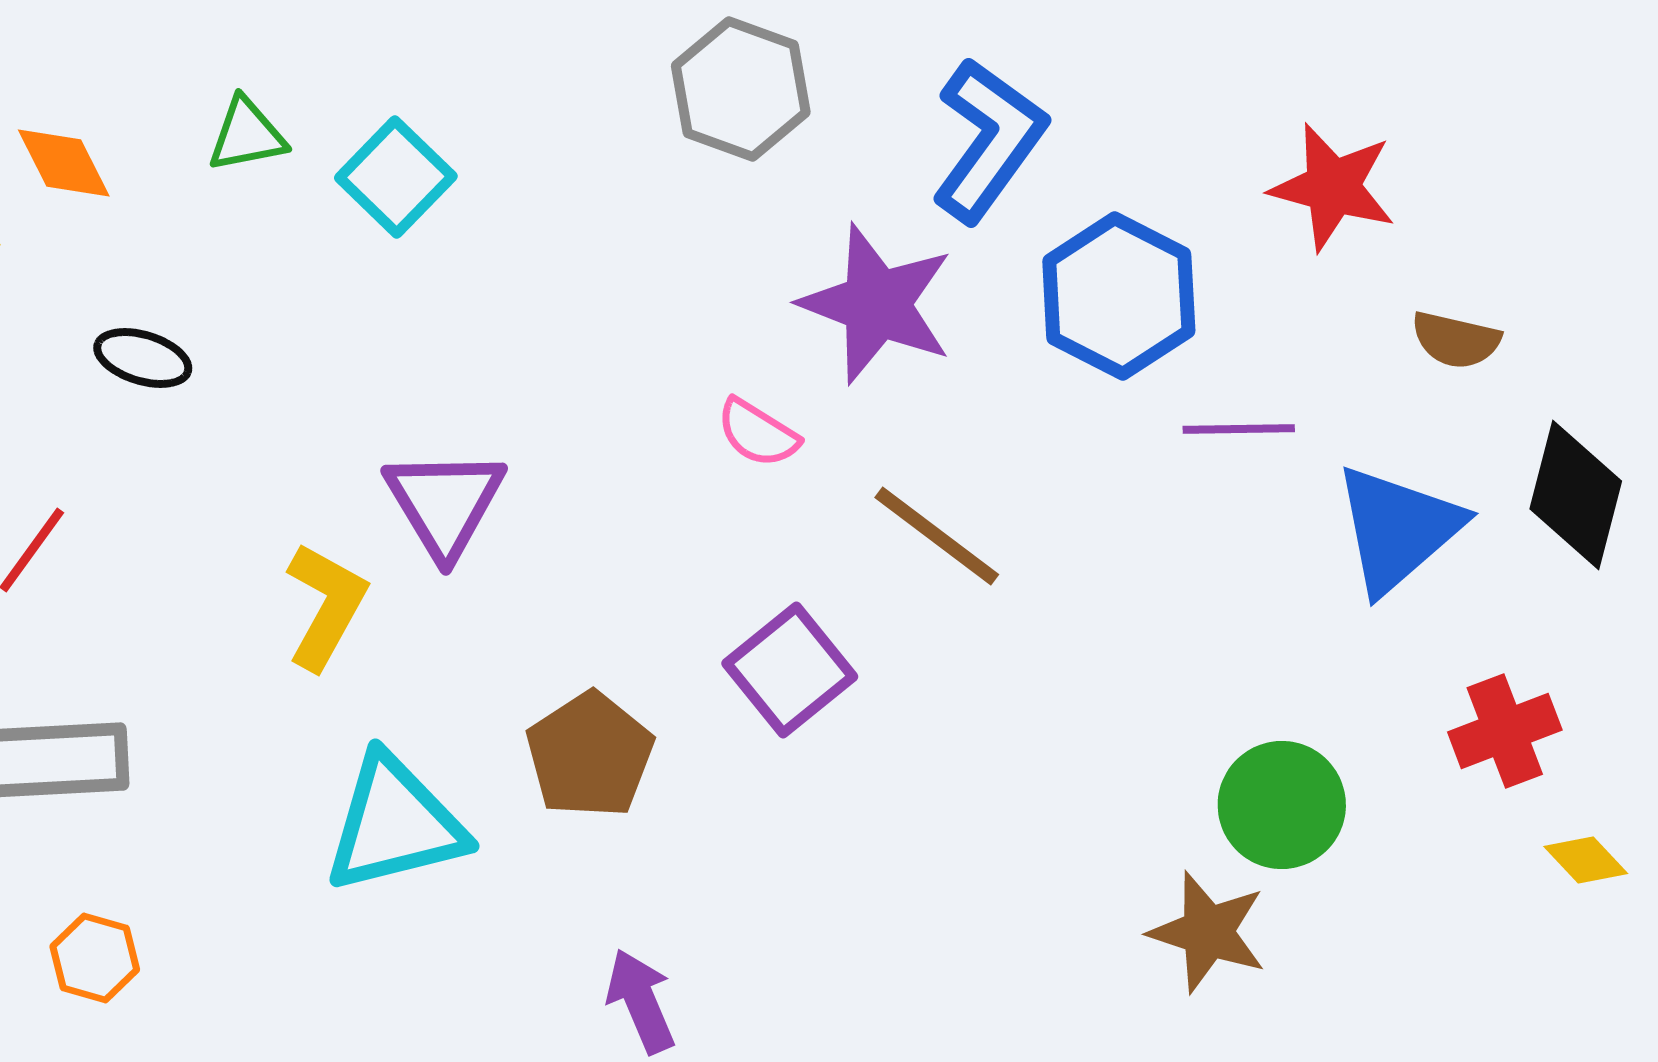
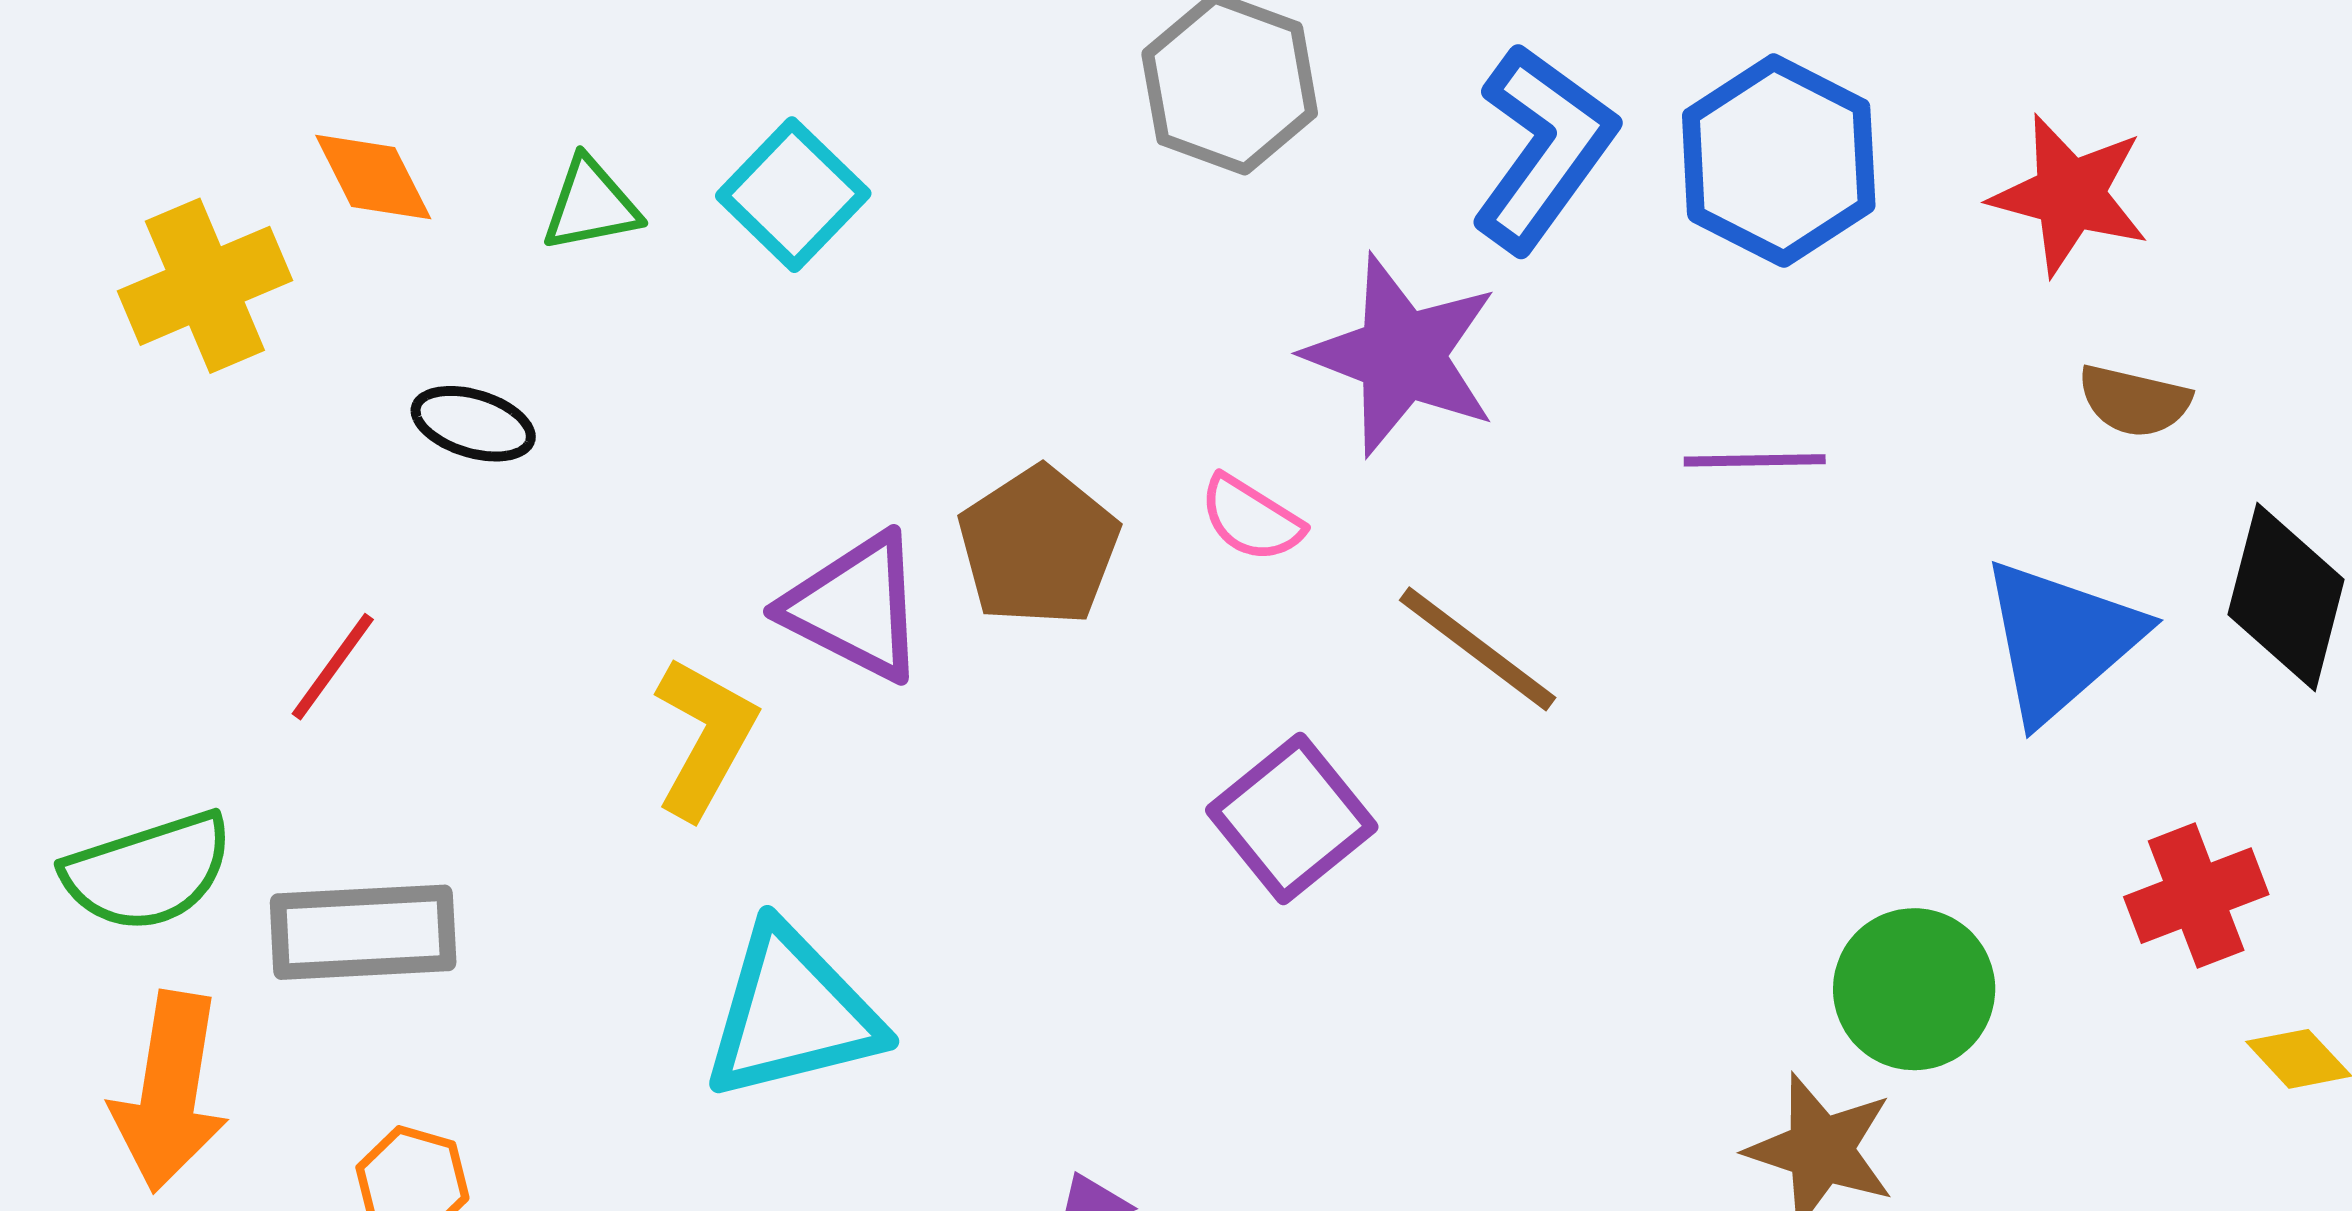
green triangle: (247, 135) -> (591, 205), moved
red star: (1333, 187) -> (2070, 195), moved
blue hexagon: (1119, 296) -> (1779, 161), moved
purple line: (1239, 429) -> (1755, 460), moved
purple triangle: (445, 503) -> (855, 607), turned -32
brown pentagon: (590, 755) -> (1039, 546), moved

